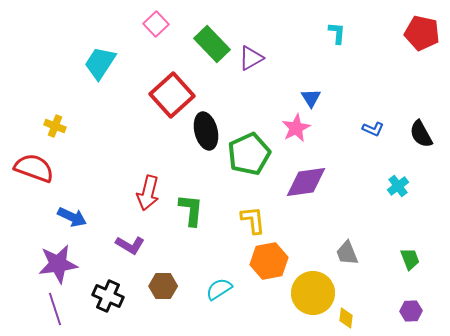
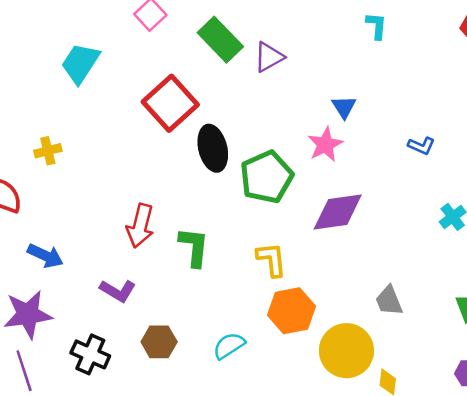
yellow cross: (55, 126) -> (48, 151), moved, turned -35

